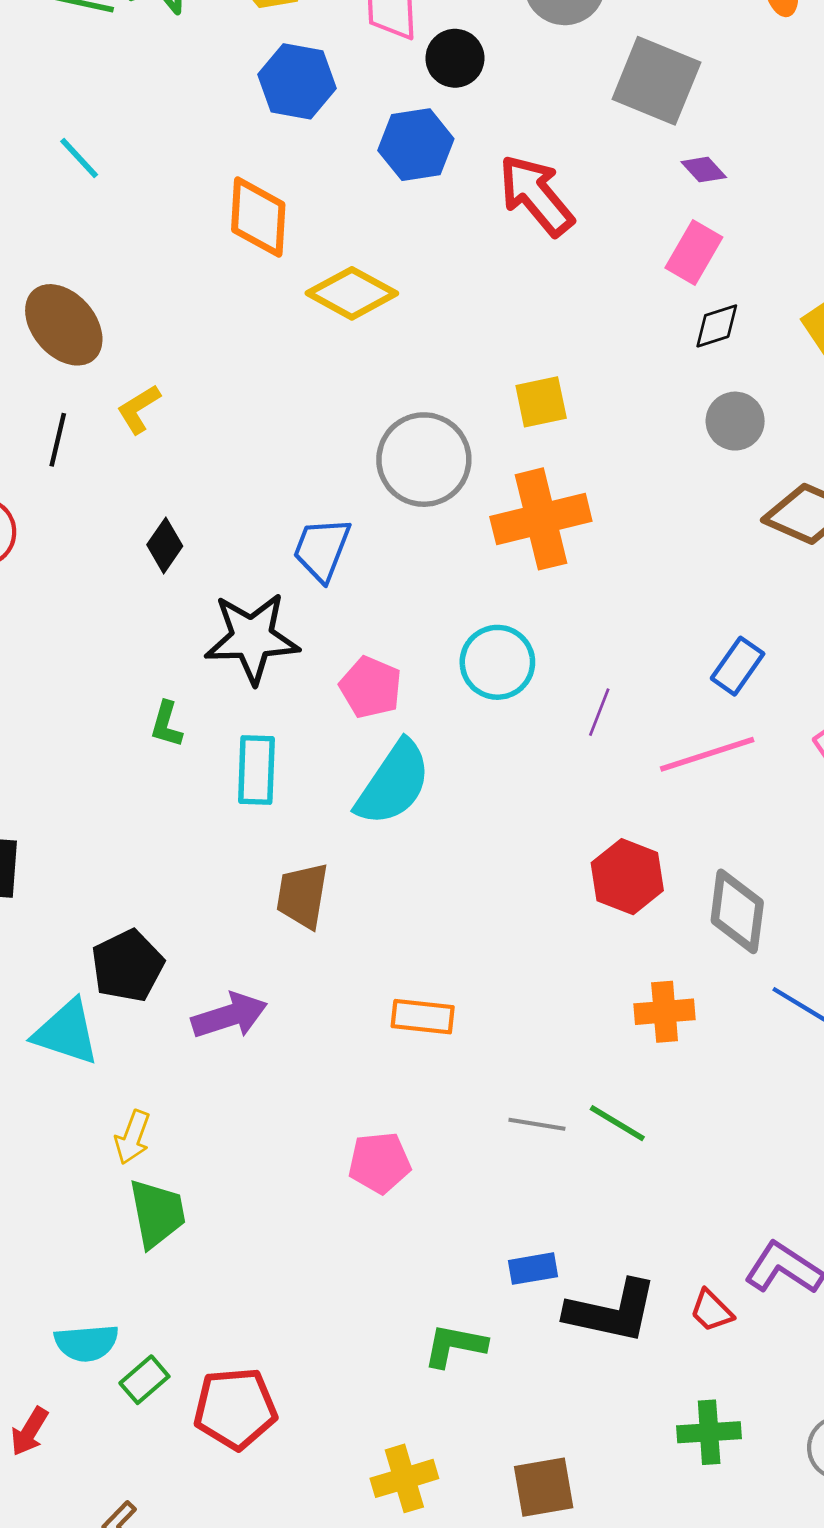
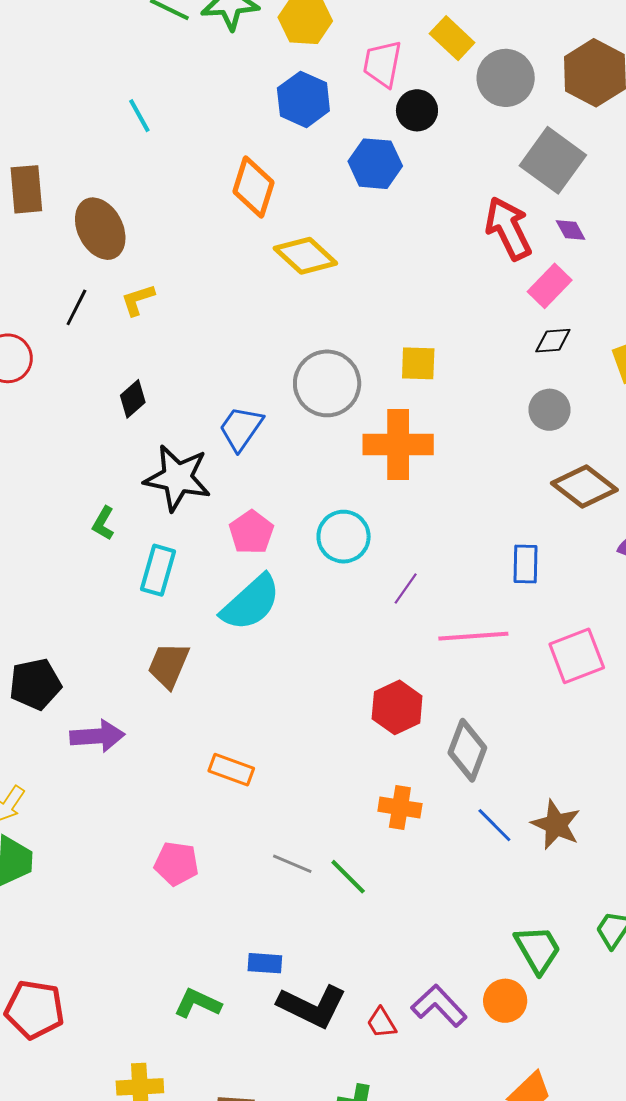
red arrow: (536, 195) -> (508, 228), moved
blue rectangle: (738, 666) -> (526, 564), moved, turned -48

